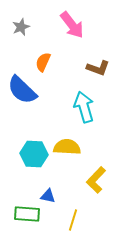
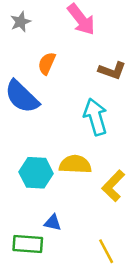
yellow L-shape: (96, 180) -> (113, 186), moved
yellow line: (73, 220) -> (106, 251), moved, turned -45

